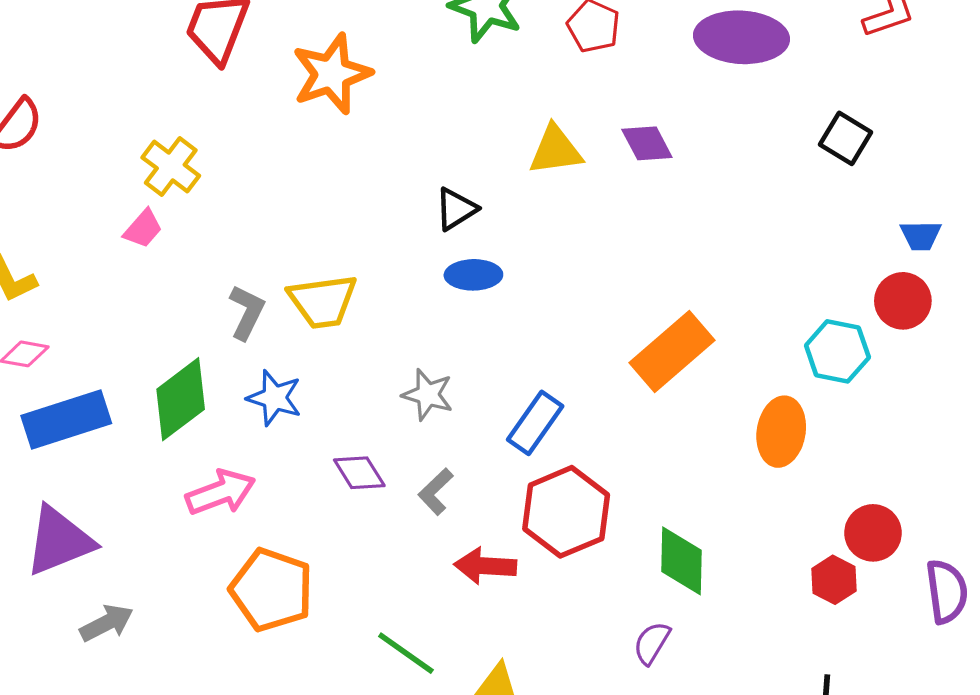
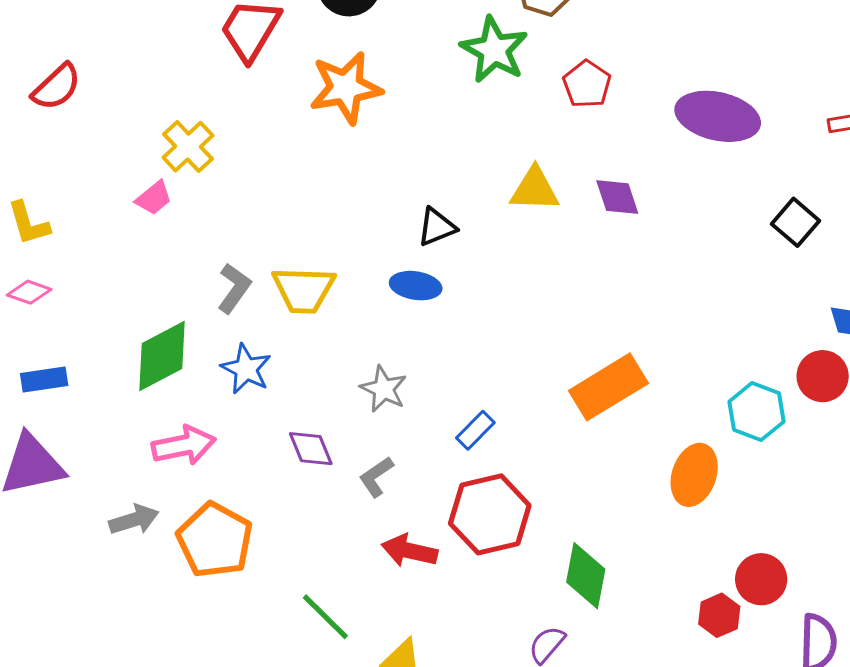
blue ellipse: (473, 275) -> (416, 286), moved
blue rectangle: (66, 420) -> (44, 379), moved, size x0.6
blue rectangle: (535, 423) -> (475, 430), size x0.7
gray arrow: (107, 623) -> (134, 520), moved

